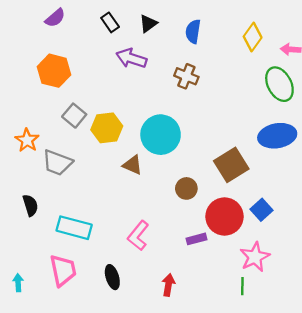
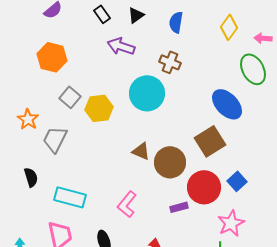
cyan circle: (161, 135) -> (147, 93), moved
blue ellipse: (277, 136) -> (227, 104), moved, turned 56
gray trapezoid: (57, 163) -> (55, 139), turned 96
brown triangle: (133, 165) -> (141, 151), moved
brown circle: (186, 188) -> (170, 162), size x1.6

